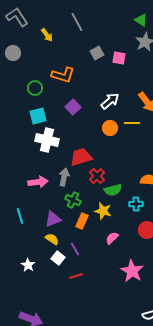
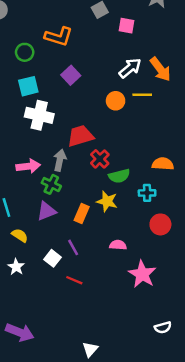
pink square: (119, 58) -> (126, 26), moved
white arrow: (110, 101) -> (130, 68), moved
green cross: (73, 200) -> (51, 184), moved
pink semicircle: (112, 238) -> (118, 245), moved, turned 48
yellow semicircle: (52, 239) -> (20, 235), moved
red line: (76, 276) -> (74, 280), turned 40

